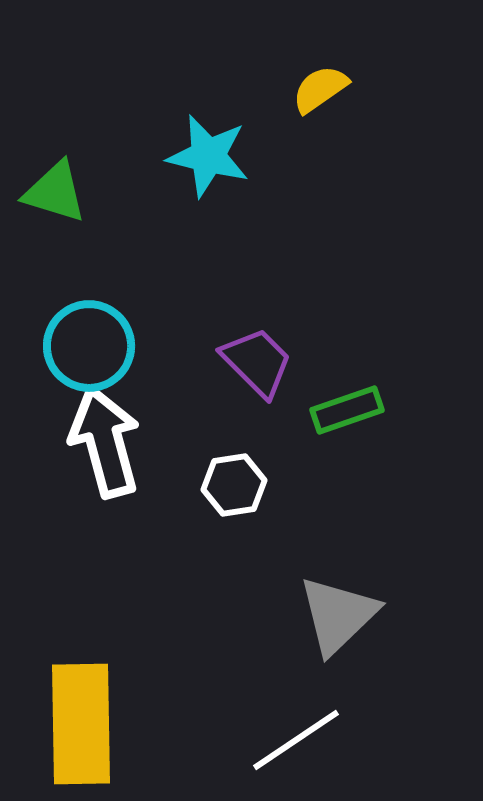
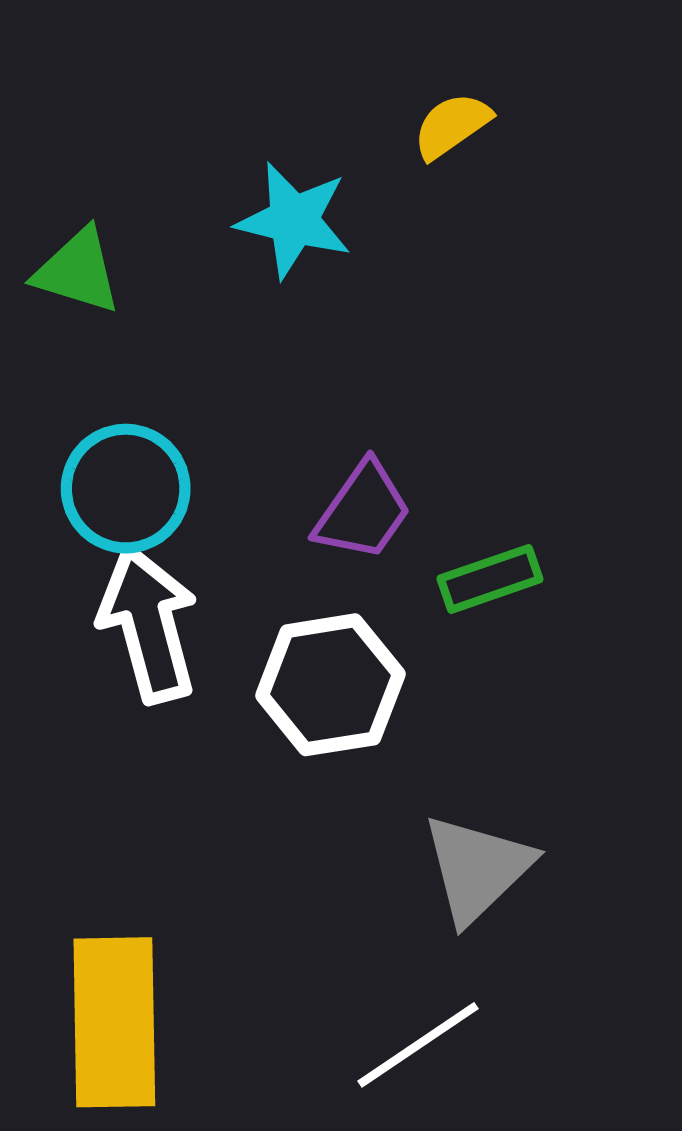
purple trapezoid: (257, 362) -> (363, 511), turned 80
white hexagon: (234, 485) -> (330, 685), size x1.6

